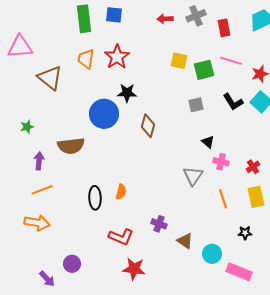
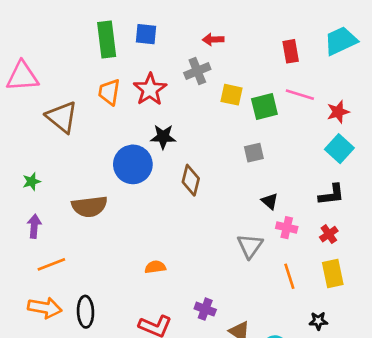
gray cross: (196, 16) -> (197, 71), moved
black L-shape: (233, 102) -> (331, 195), moved, turned -65
purple arrow: (39, 161) -> (34, 226), moved
orange semicircle: (121, 192) -> (155, 267), turned -112
black ellipse: (95, 198) -> (86, 312), moved

